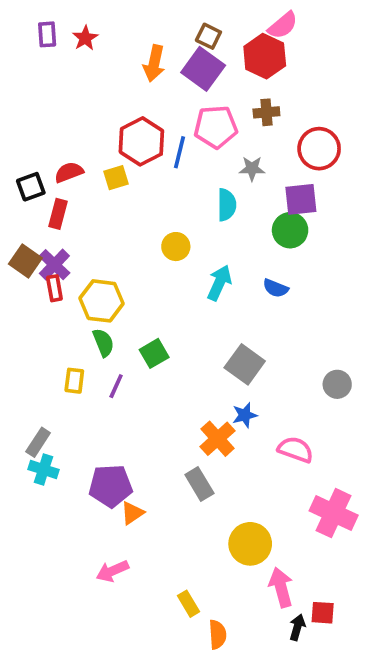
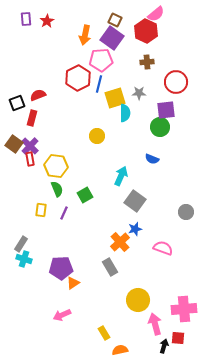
pink pentagon: (216, 127) -> (101, 60), moved
yellow square: (116, 178) -> (115, 98), moved, size x1.5
cyan arrow: (219, 283) -> (121, 176), moved
pink cross: (334, 513) -> (184, 309), moved, turned -30
orange semicircle: (218, 634) -> (120, 350), turned -98

